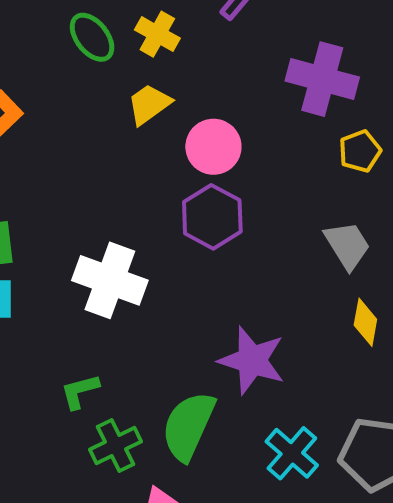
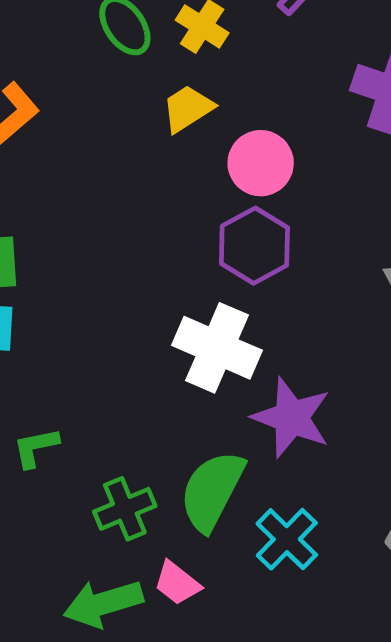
white cross: (110, 280) -> (217, 348), moved
green L-shape: (80, 391) -> (36, 447), moved
cyan cross: (292, 453) -> (287, 539), moved

